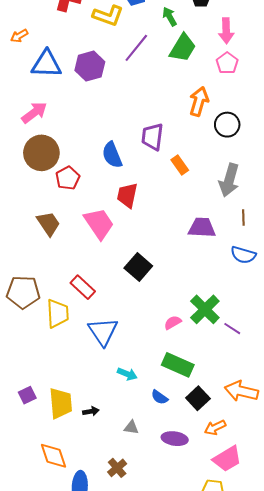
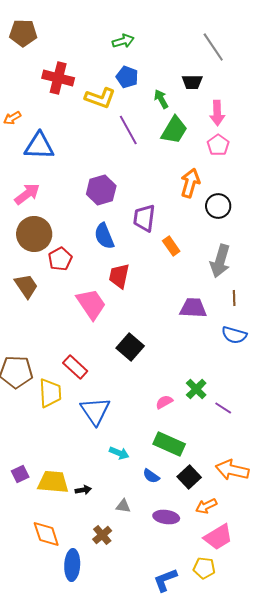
purple line: (136, 48) -> (128, 130), turned -68
purple hexagon: (90, 66) -> (101, 190), moved
brown trapezoid: (48, 224) -> (26, 286), moved
green cross: (205, 309) -> (196, 389), size x0.7
yellow trapezoid: (61, 403) -> (53, 482), turned -80
brown cross: (117, 468) -> (102, 535), moved

